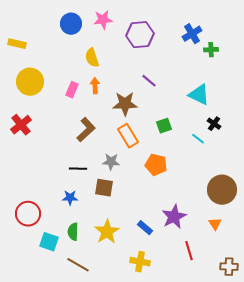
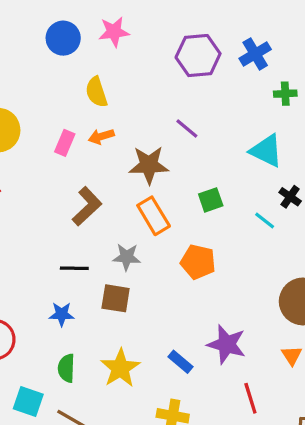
purple hexagon: (140, 35) -> (198, 56), moved
green cross: (211, 50) -> (285, 94), moved
orange arrow: (95, 86) -> (101, 136), turned -105
purple star: (174, 217) -> (227, 344), turned -30
cyan square: (49, 242) -> (28, 401), moved

